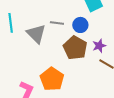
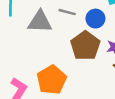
gray triangle: (36, 34) -> (40, 22), turned -50

